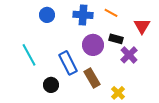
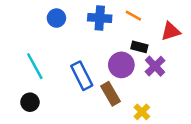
red triangle: (142, 26) -> (171, 31), turned 42
purple circle: (93, 45) -> (121, 65), moved
black circle: (51, 85) -> (30, 102), moved

